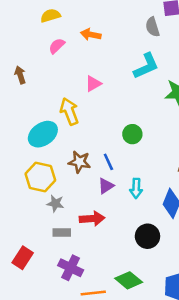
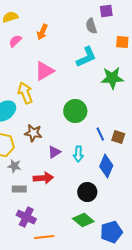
orange arrow: (91, 35) -> (42, 32), turned -77
pink triangle: (93, 84) -> (44, 71), size x1.5
green circle: (132, 134) -> (75, 111), size x1.5
blue line: (108, 162) -> (100, 134), moved
green diamond: (129, 280) -> (83, 220), moved

